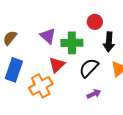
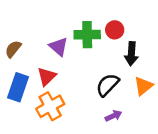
green cross: (72, 43) -> (87, 35), moved
red triangle: (57, 65) -> (47, 76), moved

